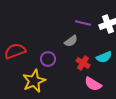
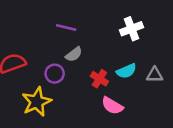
purple line: (83, 23) -> (66, 27), moved
gray semicircle: (71, 41) -> (74, 54), moved

